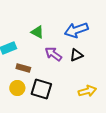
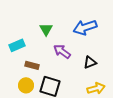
green triangle: (37, 32) -> (46, 29), turned 32
black triangle: (76, 55) -> (90, 62), moved

